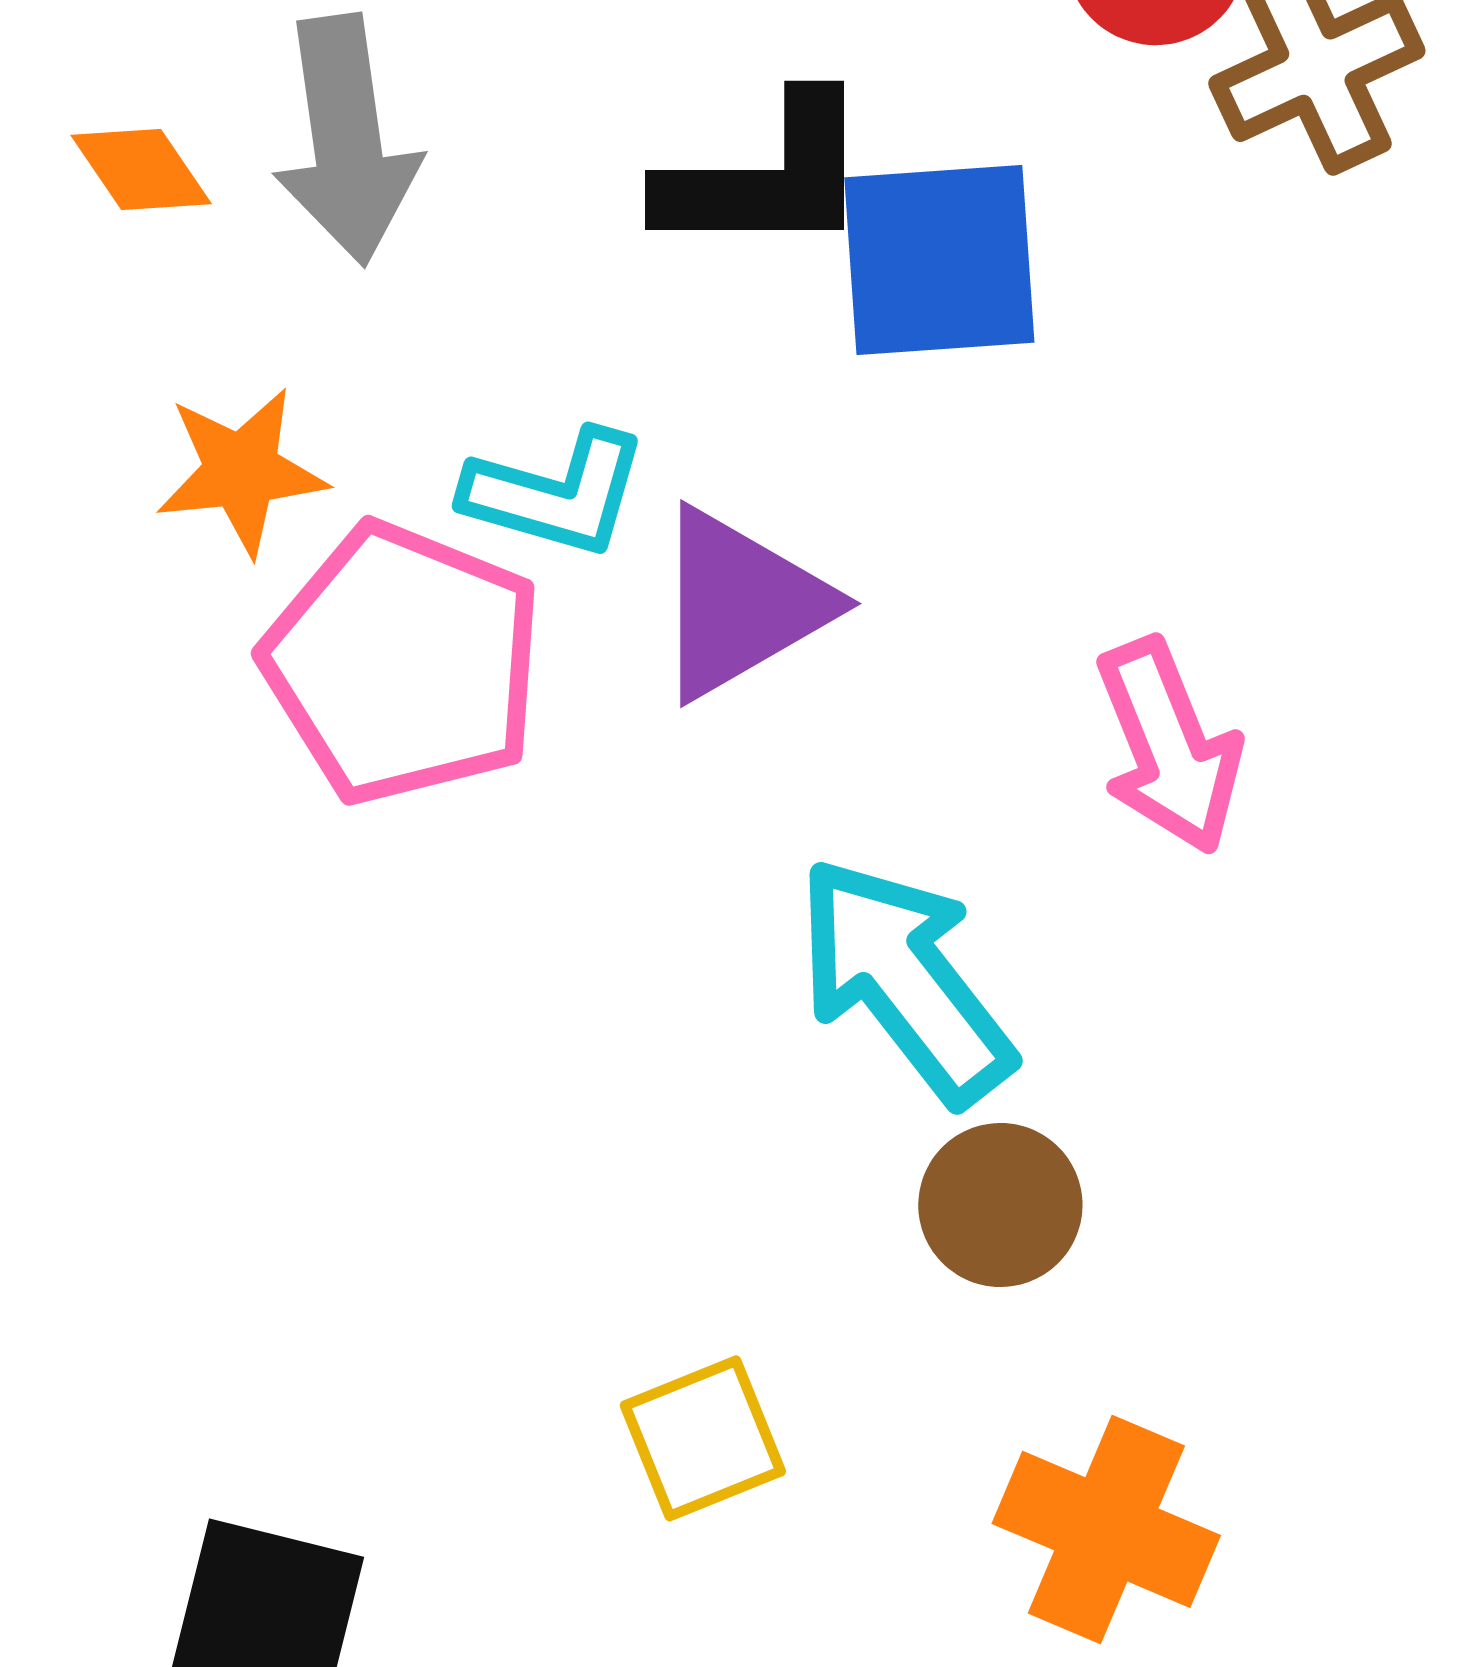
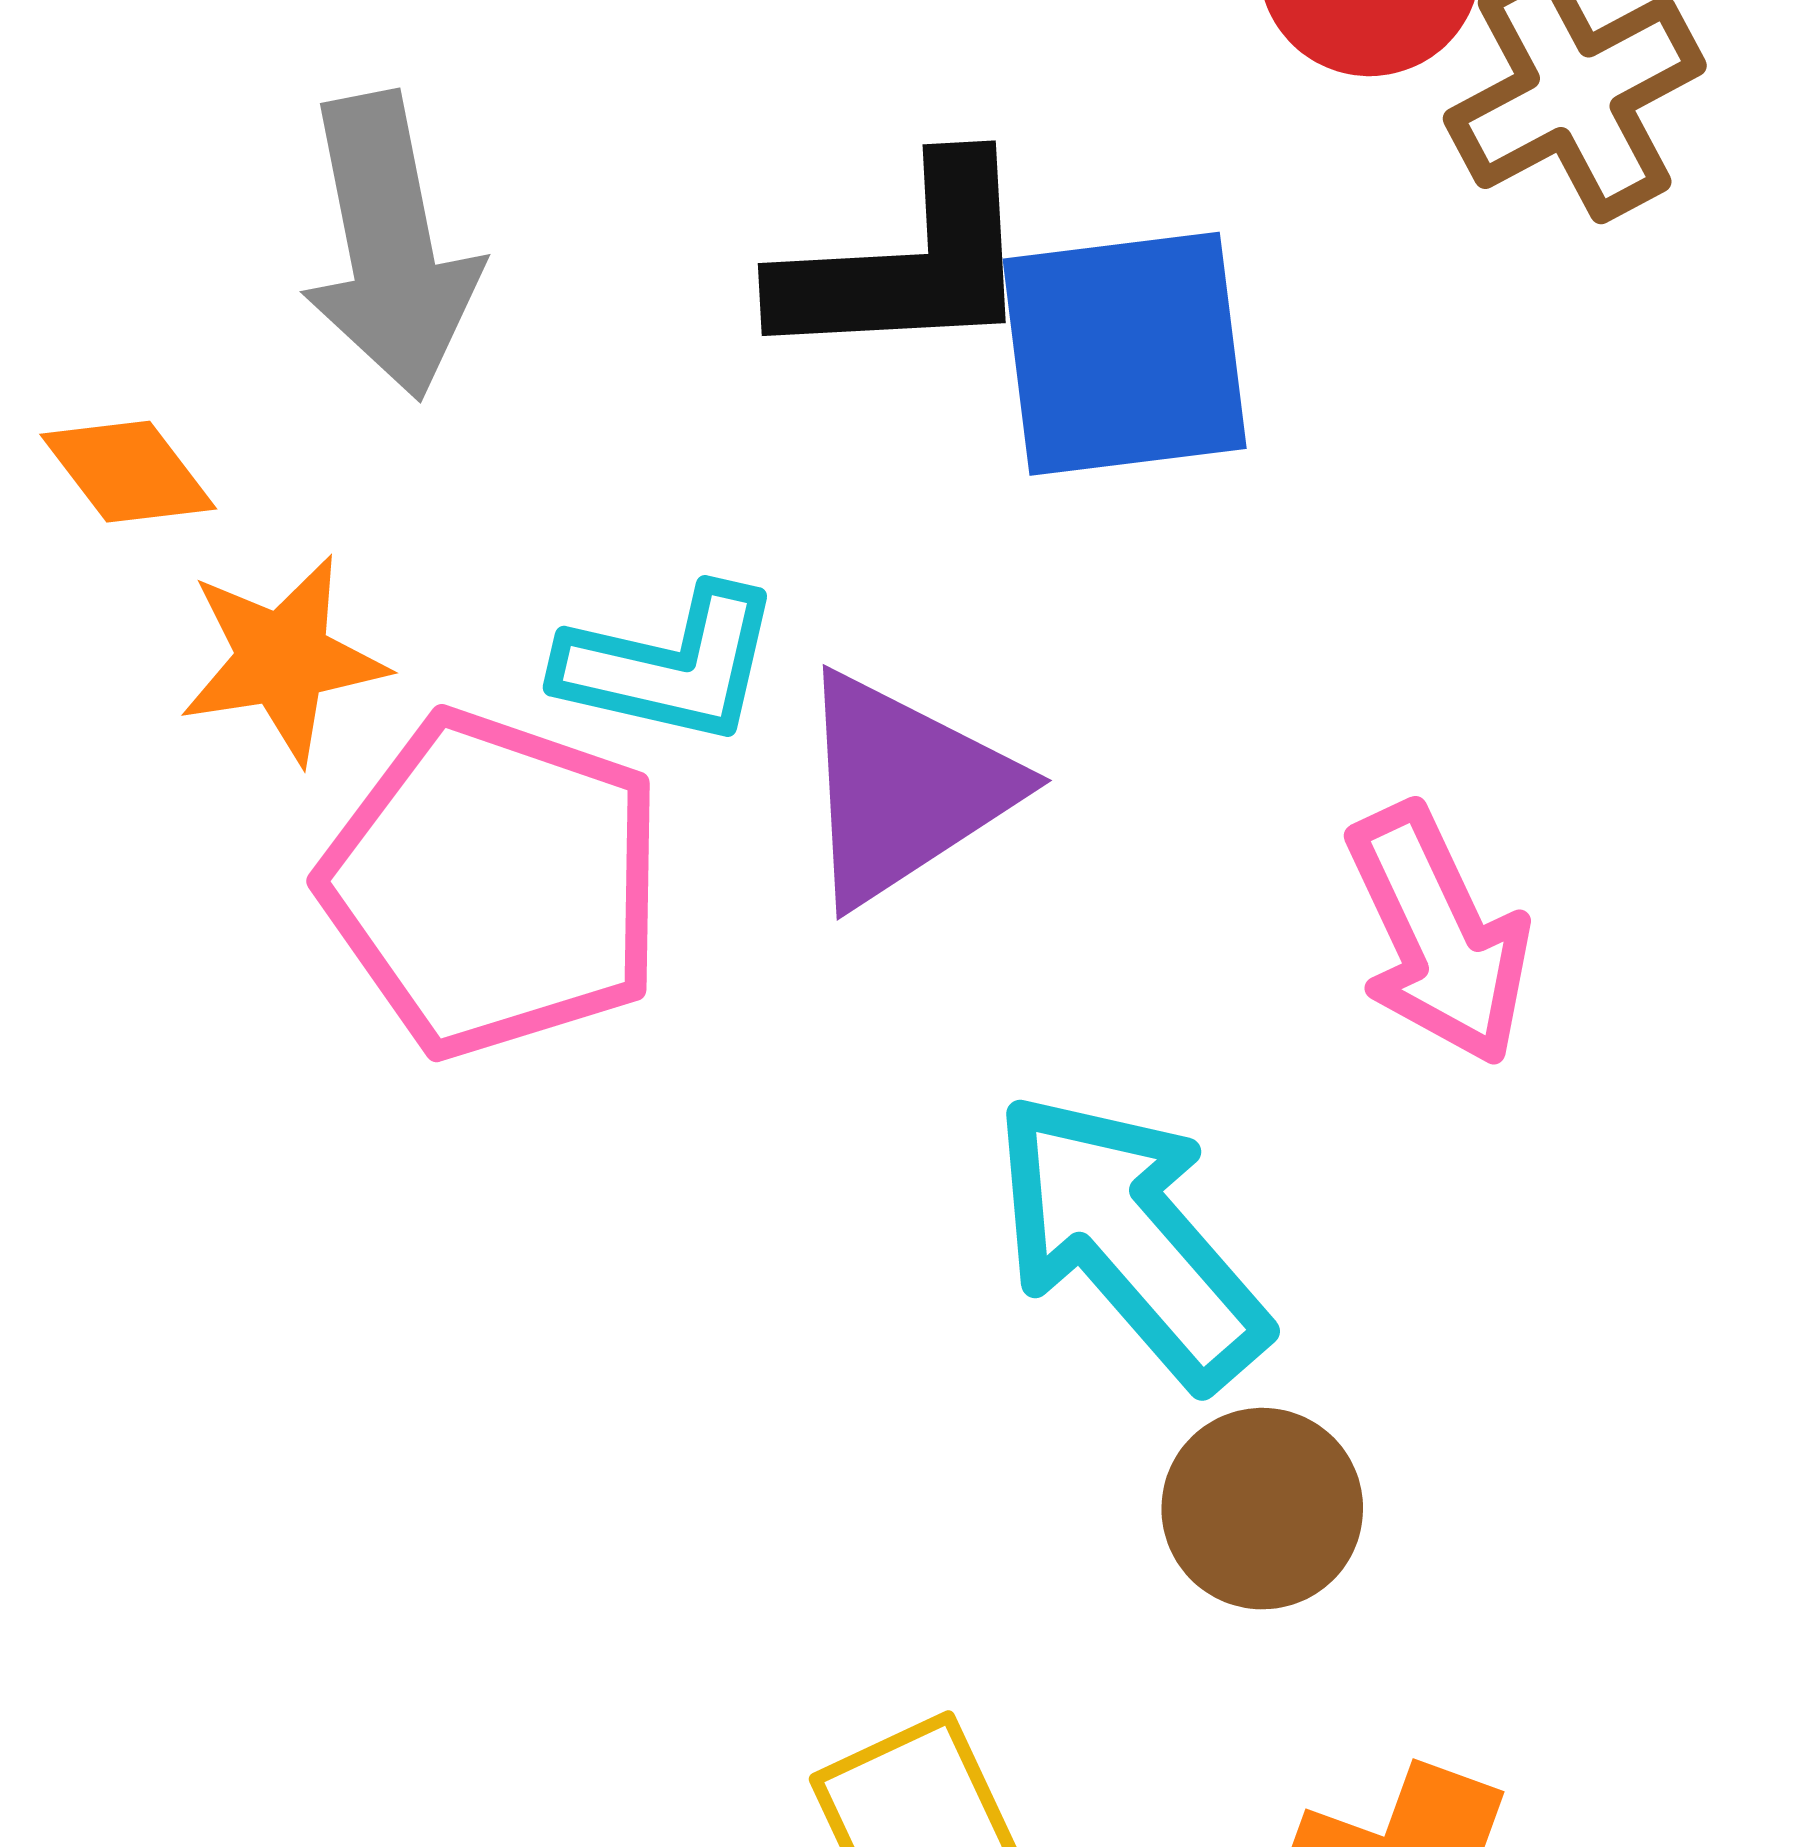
orange diamond: (141, 169) -> (128, 472), moved

